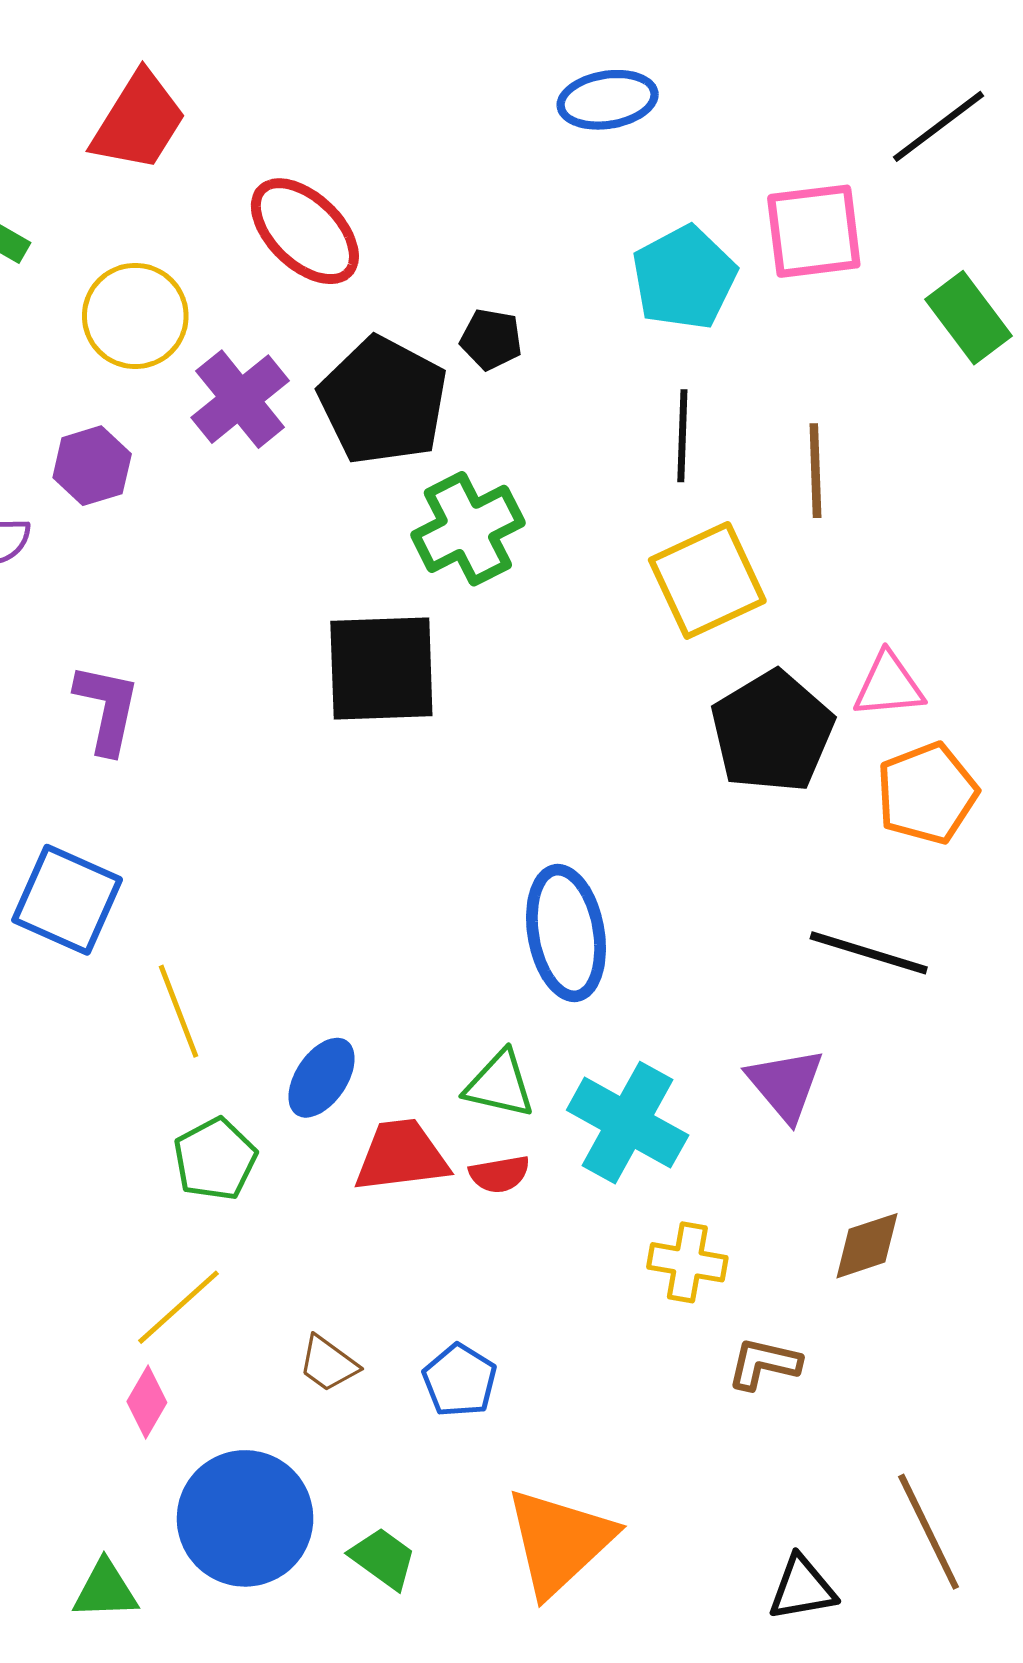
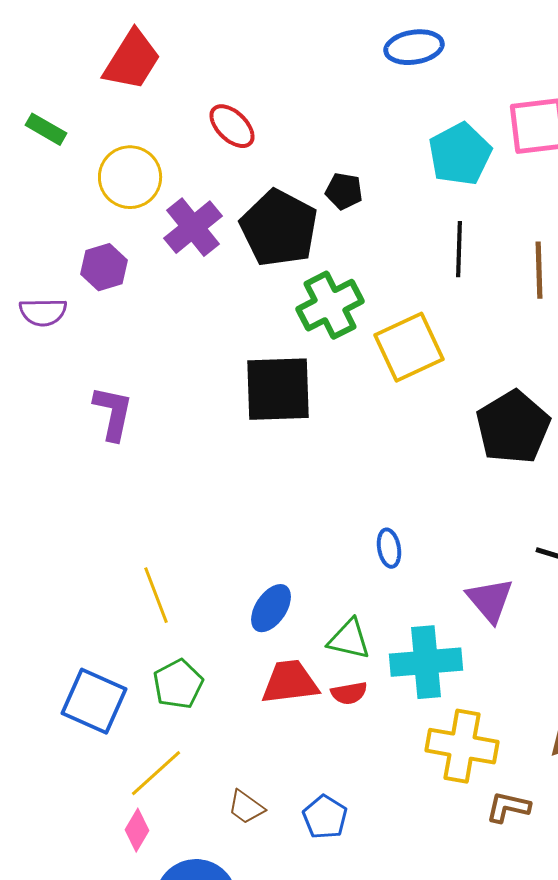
red ellipse: (305, 231) -> (232, 126), size x0.7
yellow square: (707, 580) -> (409, 347), moved
blue square: (67, 900) -> (94, 701), moved
blue ellipse: (566, 933) -> (389, 548), size x0.5
blue ellipse: (322, 1078) -> (271, 608), moved
purple triangle: (786, 1084) -> (490, 600), moved
cyan cross: (628, 1123) -> (426, 662), turned -34
yellow cross: (687, 1262) -> (462, 746), size x1.5

